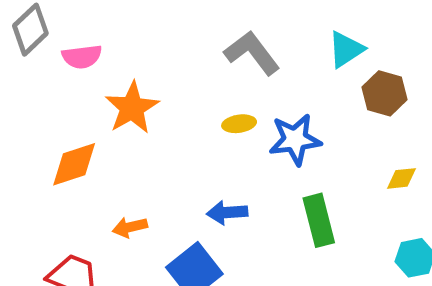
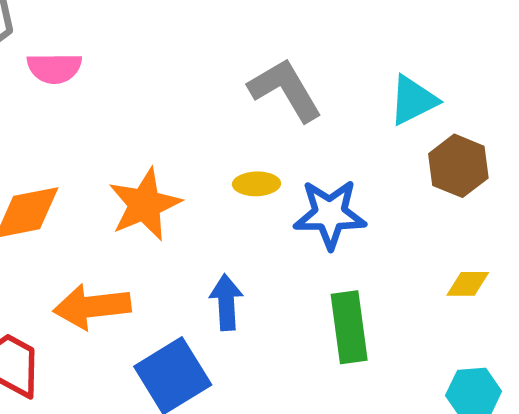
orange star: (132, 108) -> (145, 205), moved
blue arrow: (227, 213) -> (226, 302), turned 84
orange arrow: (130, 227) -> (92, 307), size x1.6

